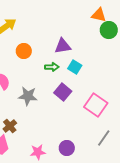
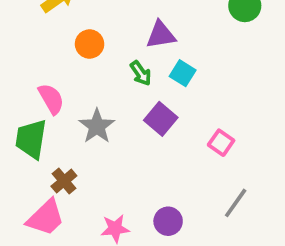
green arrow: (52, 67) -> (141, 73), turned 56
gray star: (28, 96) -> (97, 126), turned 30
pink square: (96, 105) -> (221, 143), size x0.6

